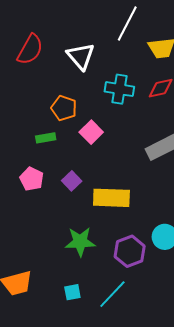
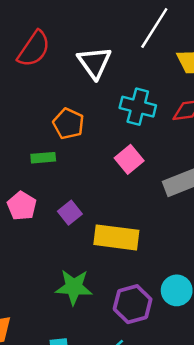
pink square: (91, 132) -> (129, 159), moved

